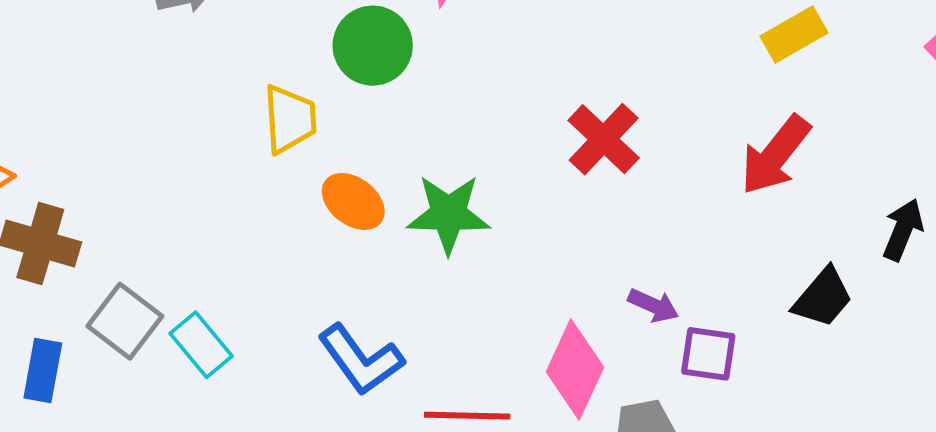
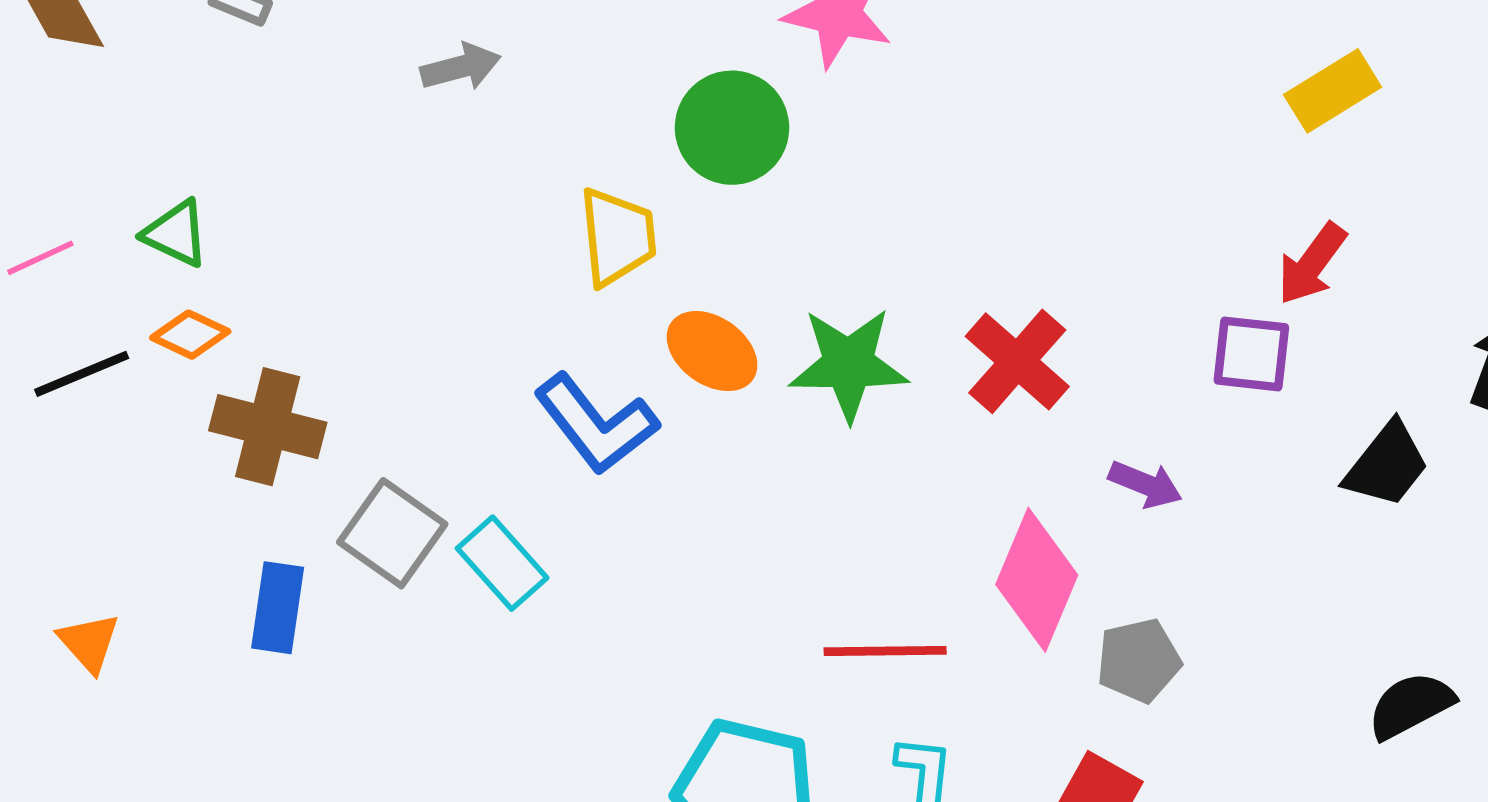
red cross: (604, 139) -> (1017, 361), moved
red arrow: (775, 155) -> (1312, 264), size x0.7
purple square: (708, 354) -> (1251, 354), moved
blue L-shape: (361, 360) -> (596, 424), moved

